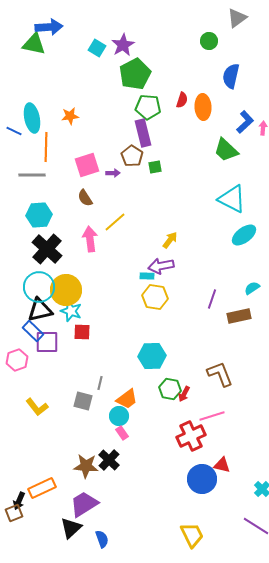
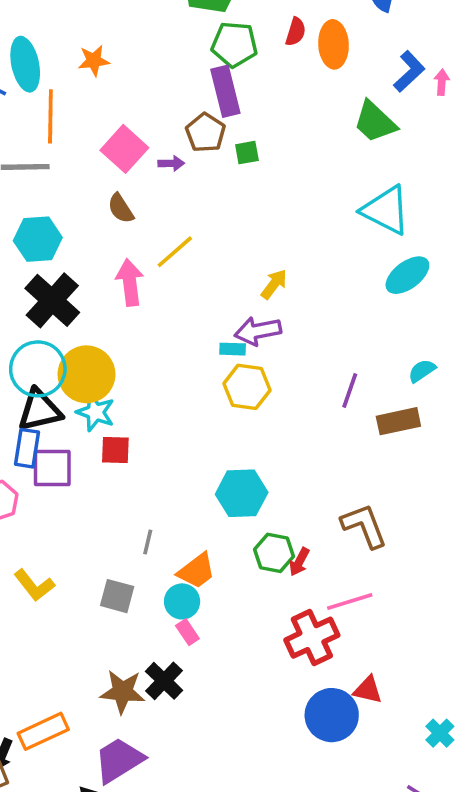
pink square: (87, 165) -> (124, 149), turned -30
blue rectangle: (33, 331) -> (27, 448), turned 55
gray square: (83, 401) -> (117, 596), moved

